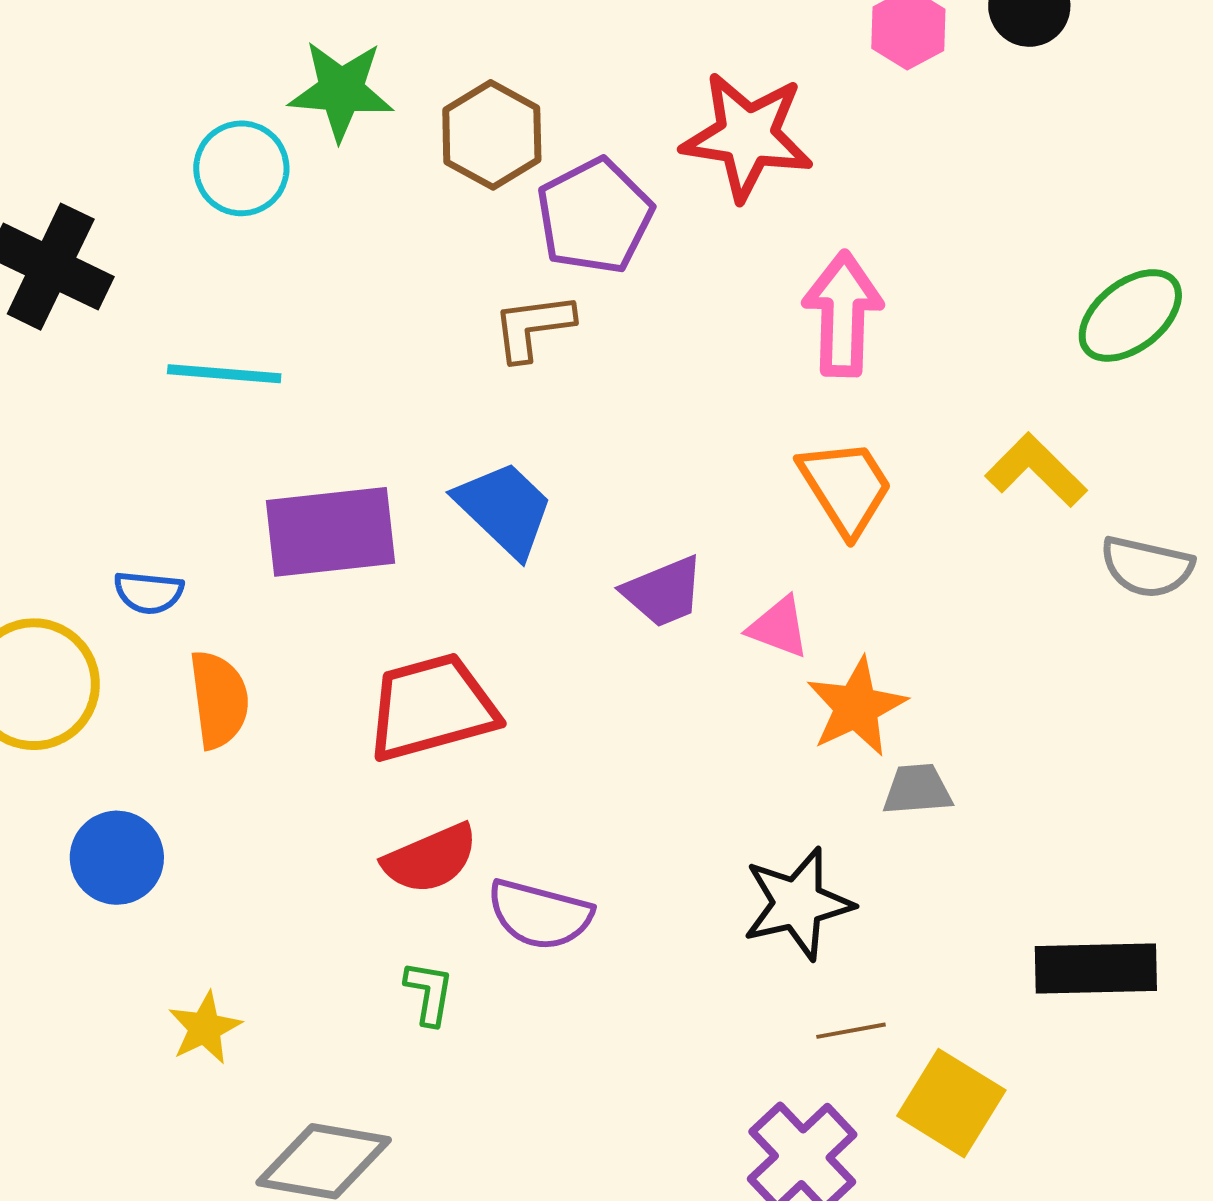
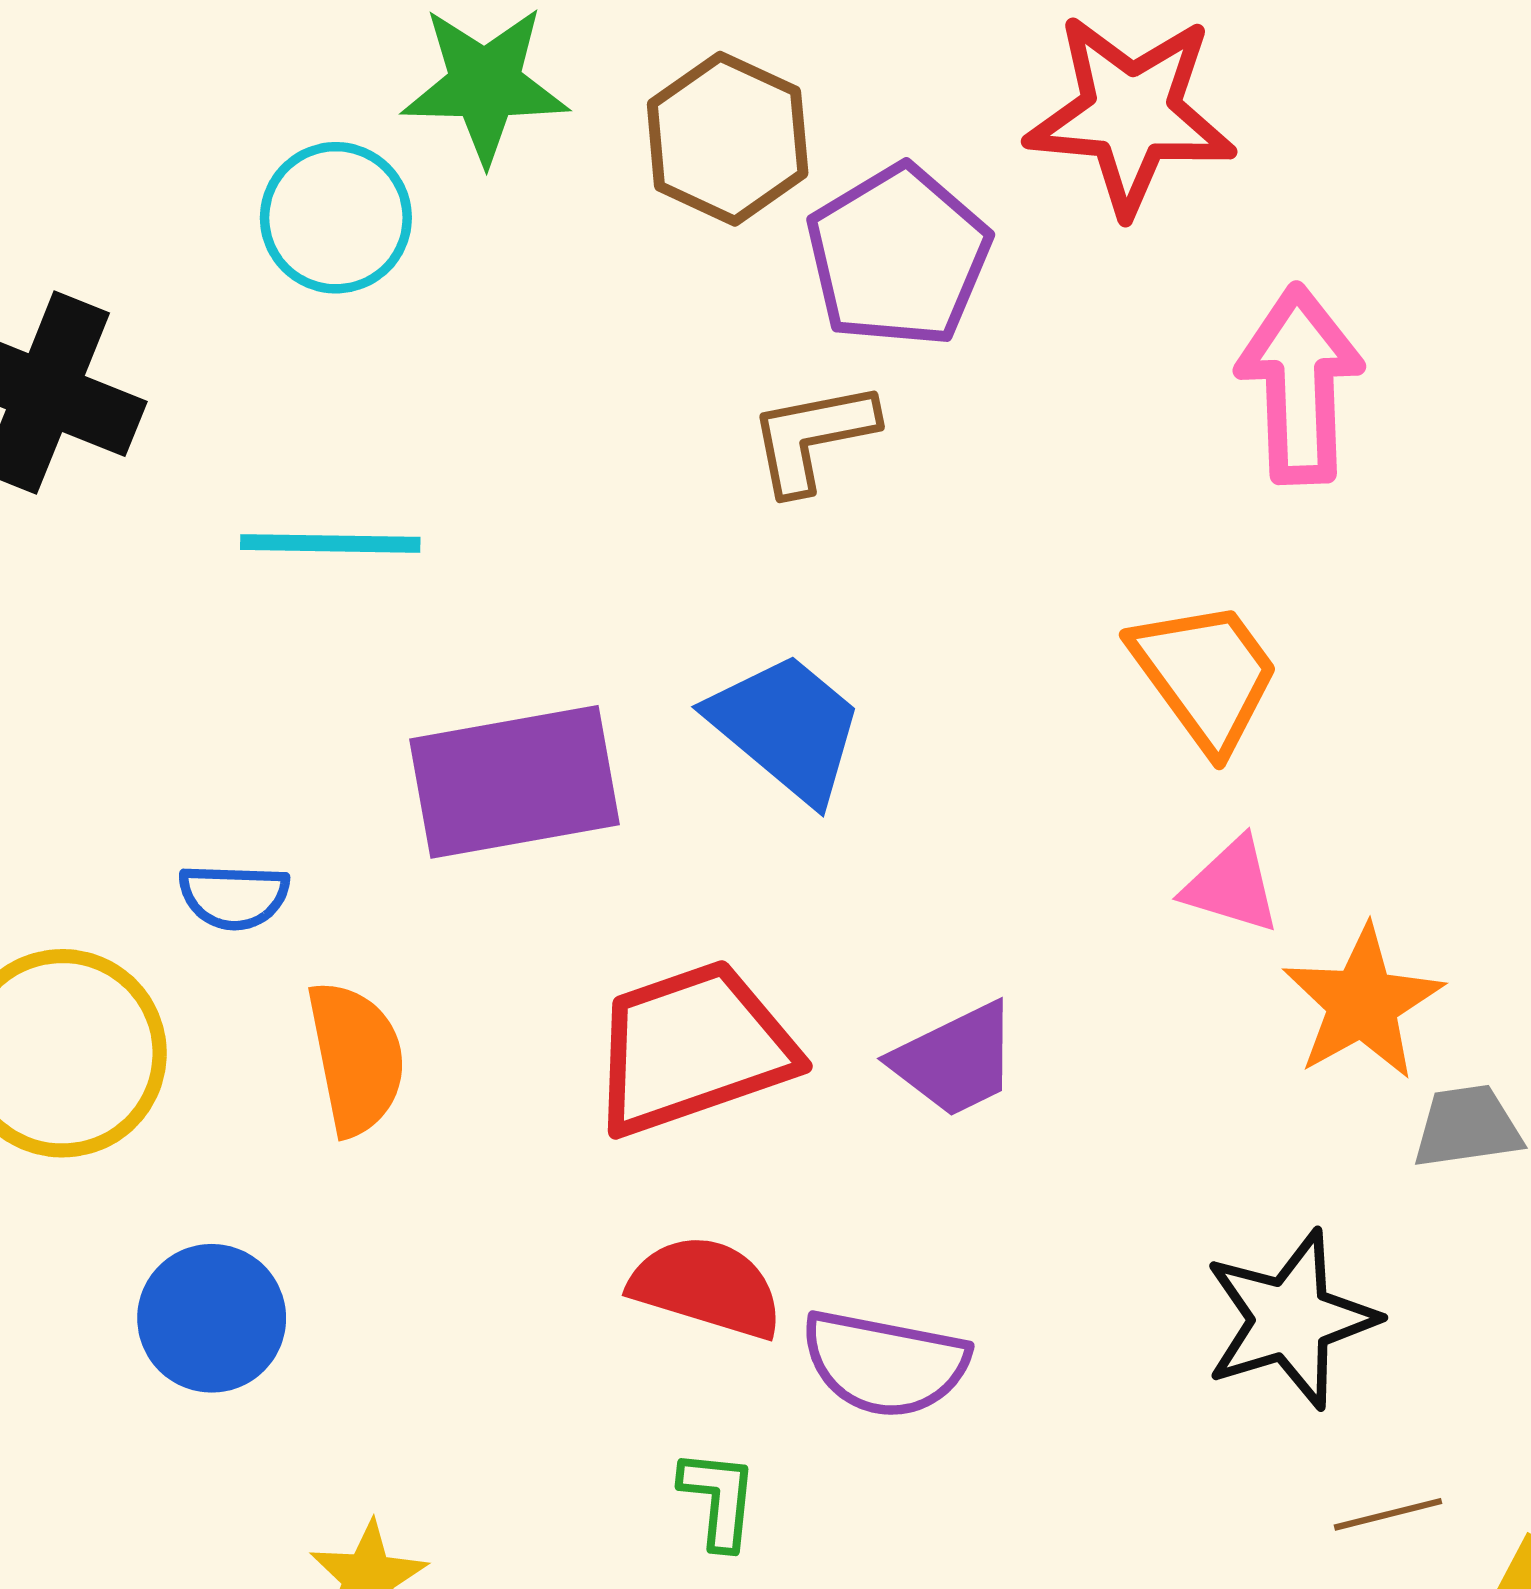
orange trapezoid: (846, 487) -> (1205, 675), moved
purple trapezoid: (663, 592) -> (955, 1060), moved
red semicircle: (430, 859) -> (706, 1287), turned -136

